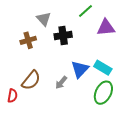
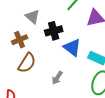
blue triangle: (80, 69) -> (72, 47), moved, turned -30
brown semicircle: (31, 80) -> (27, 63), moved

